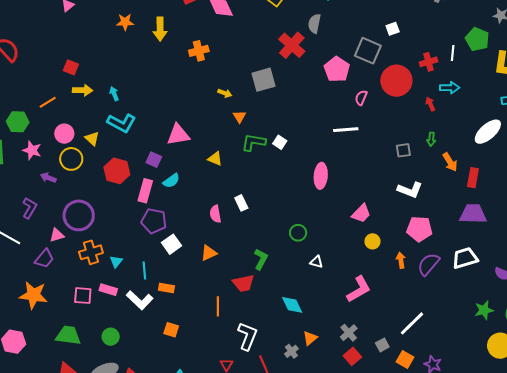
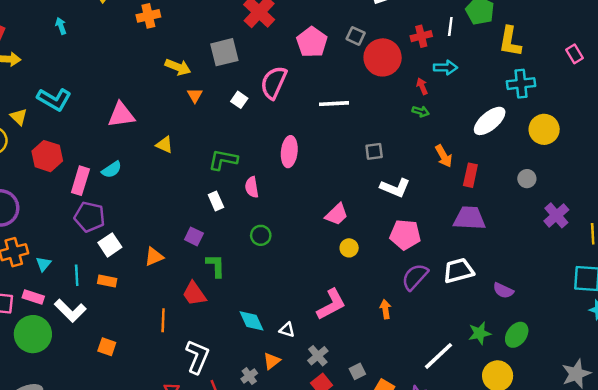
gray square: (368, 51) -> (356, 36), moved, size x0.6
yellow arrow: (225, 93) -> (178, 67), size x1.5
cyan arrow: (114, 94) -> (61, 26), moved
pink semicircle: (361, 98) -> (274, 83), moved, size x1.8
white line: (346, 130) -> (334, 104), moved
green arrow: (431, 139) -> (421, 111), moved, turned -80
green L-shape: (254, 142) -> (223, 160), moved
white square: (280, 142) -> (239, 100), moved
gray square: (403, 150) -> (374, 151), moved
purple square: (154, 160) -> (194, 236), moved
pink ellipse: (321, 176) -> (289, 152), moved
white rectangle: (241, 203) -> (216, 201), moved
pink semicircle: (215, 214) -> (252, 187), moved
green L-shape: (261, 259) -> (216, 266), turned -30
orange arrow: (401, 260) -> (385, 309), moved
white triangle: (316, 262) -> (287, 330), moved
red trapezoid: (243, 283) -> (194, 294), turned 65
orange rectangle: (166, 288) -> (107, 281), moved
white line: (412, 323) -> (438, 356), moved
green circle: (111, 337) -> (33, 334), moved, size x1.8

